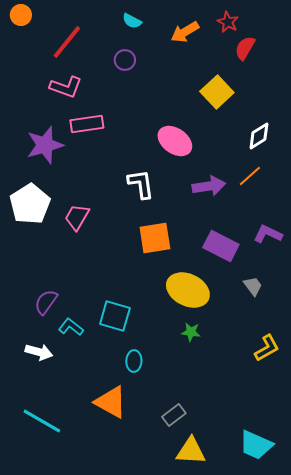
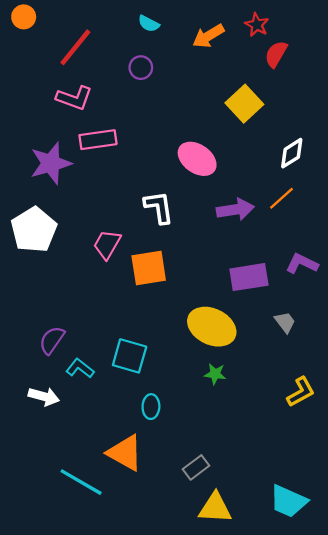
pink trapezoid: (77, 217) -> (107, 244), moved
orange square: (155, 238) -> (149, 268), moved
purple rectangle: (221, 246) -> (249, 277), turned -36
cyan line: (42, 421) -> (81, 482), moved

